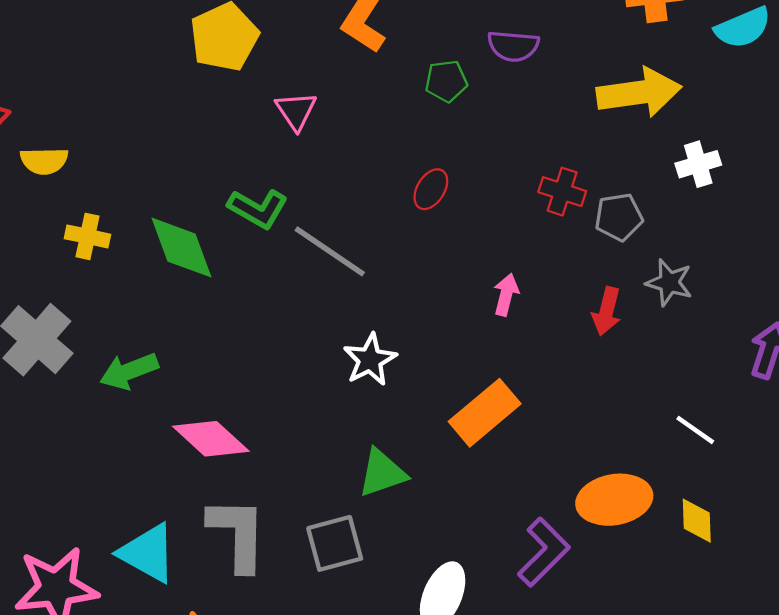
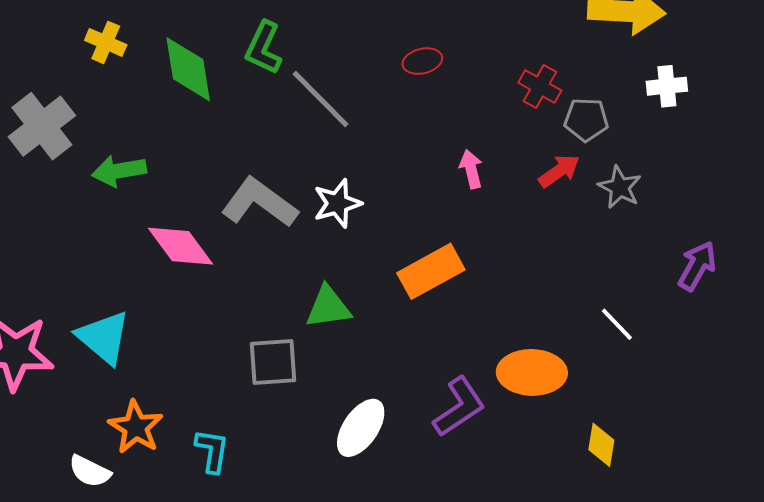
red ellipse: (431, 189) -> (422, 61), turned 33
green L-shape: (258, 209) -> (264, 48), turned 74
pink arrow: (506, 295) -> (471, 169), turned -39
red arrow: (607, 311) -> (559, 171), moved, turned -150
yellow diamond: (697, 521) -> (601, 445), moved
gray L-shape: (238, 534) -> (259, 203), moved, turned -66

